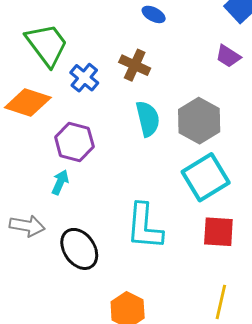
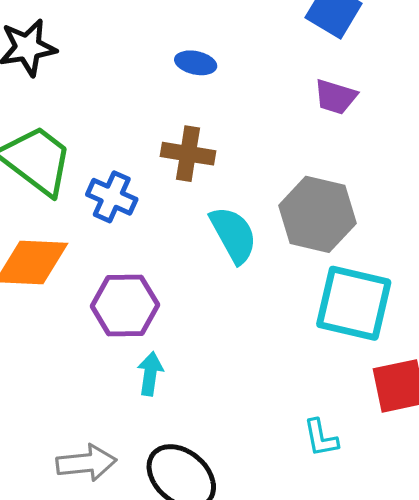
cyan square: (206, 177) -> (354, 303), turned -30
cyan arrow: (60, 182) -> (150, 374), moved
cyan L-shape: (144, 227) -> (321, 438), moved, size x0.5

